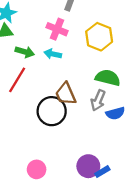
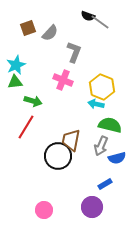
cyan arrow: (53, 54) -> (96, 104), moved
brown trapezoid: (66, 94) -> (71, 140), turned 35
blue rectangle: (102, 172) -> (105, 184), moved

